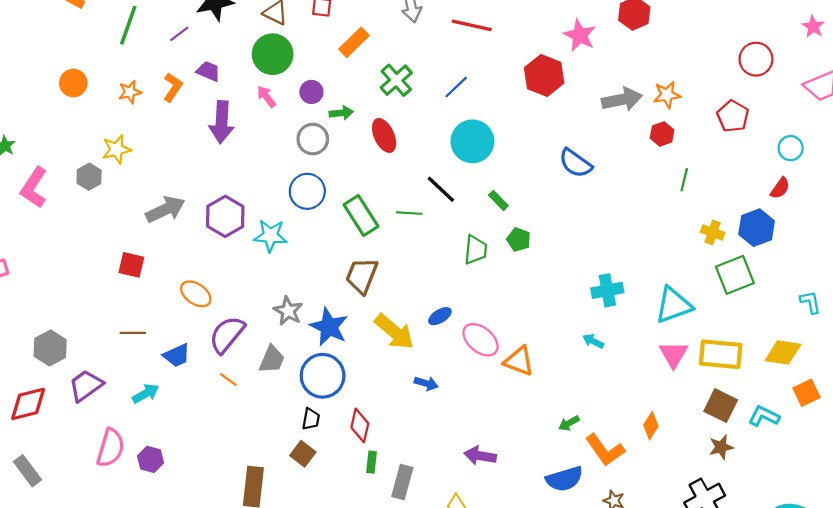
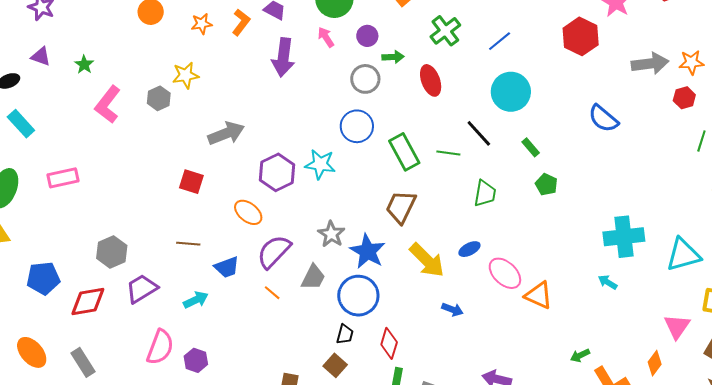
purple hexagon: (225, 216) -> (277, 172), moved
green trapezoid: (476, 250) -> (485, 193), moved
cyan cross: (607, 290) -> (624, 237), size x1.4
pink triangle: (674, 354) -> (677, 326), moved

